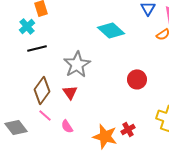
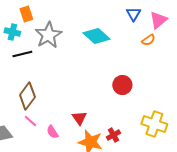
cyan cross: (27, 26) -> (12, 32), turned -35
gray star: (77, 64) -> (48, 35), moved
red triangle: (70, 92) -> (79, 118), moved

